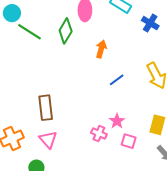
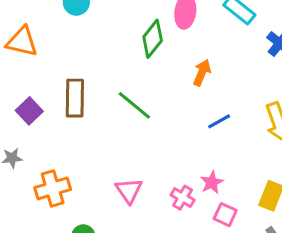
green line: (30, 32) -> (134, 105), moved
brown rectangle: (46, 108) -> (75, 98), moved
pink triangle: (48, 140) -> (129, 191), moved

